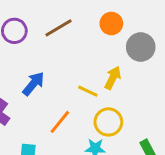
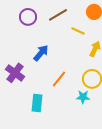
yellow line: (88, 91) -> (78, 31), moved

